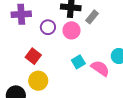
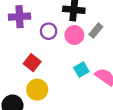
gray rectangle: (92, 17) -> (96, 31), moved

